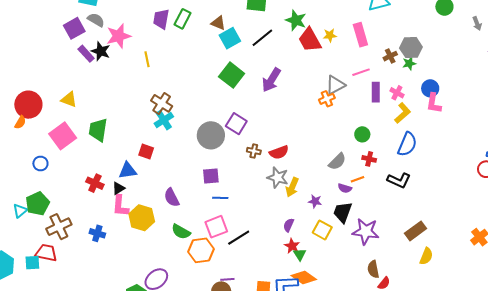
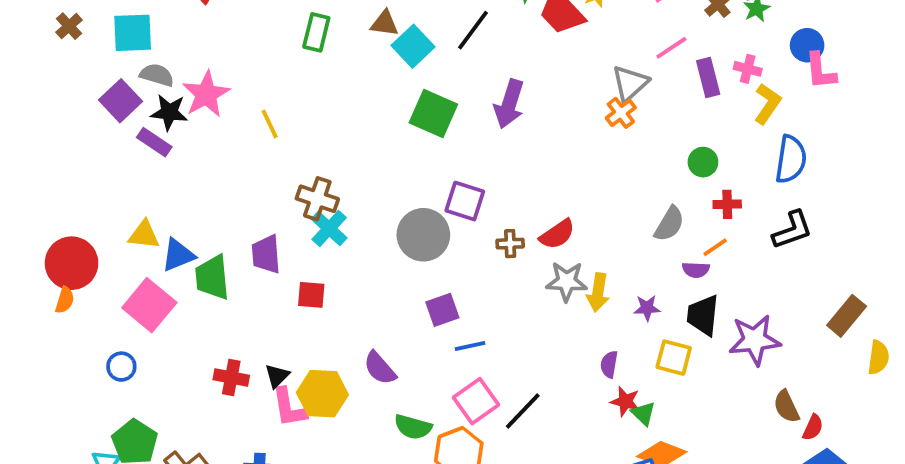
purple trapezoid: (161, 19) -> (266, 254), moved
black star: (101, 51) -> (169, 112), moved
blue triangle: (128, 171) -> (178, 255), moved
black L-shape: (399, 180) -> (792, 230), turned -30
yellow hexagon: (142, 218) -> (322, 394), moved

